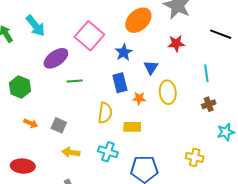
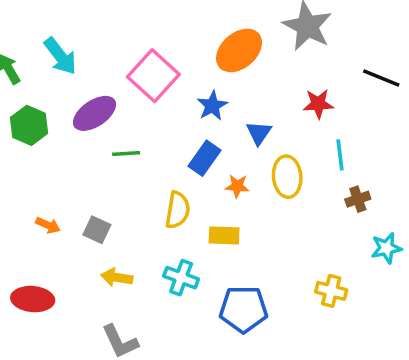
red star: (176, 43) -> (318, 104), moved
cyan line: (206, 73) -> (340, 155), moved
blue rectangle: (120, 83) -> (205, 158), turned 48
green hexagon: (20, 87) -> (29, 125), moved

